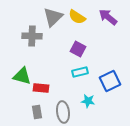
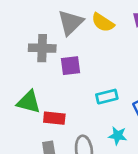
purple square: (78, 49) -> (70, 66), moved, turned -35

